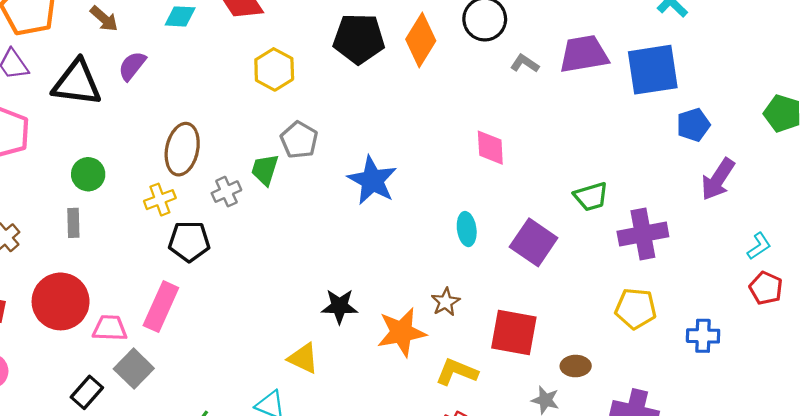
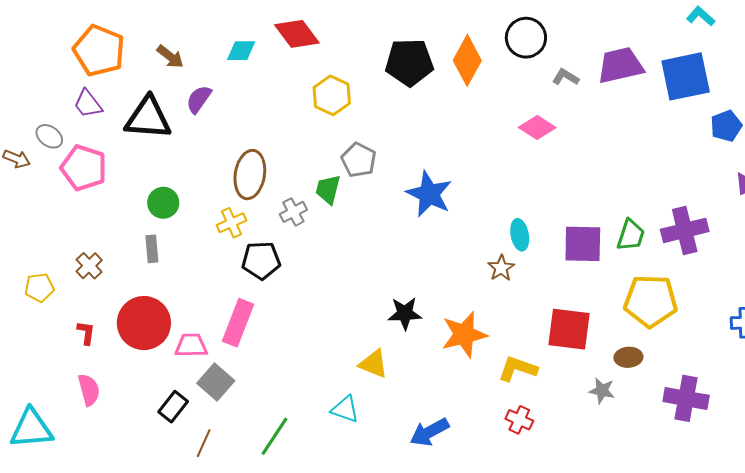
pink diamond: (490, 148) -> (537, 128), moved, turned -51
green trapezoid: (591, 197) -> (631, 235), moved, turned -52
purple square: (534, 242) -> (583, 244), turned -30
brown star: (446, 302) -> (501, 268), moved
yellow pentagon: (636, 309) -> (651, 301), moved, size x1.4

